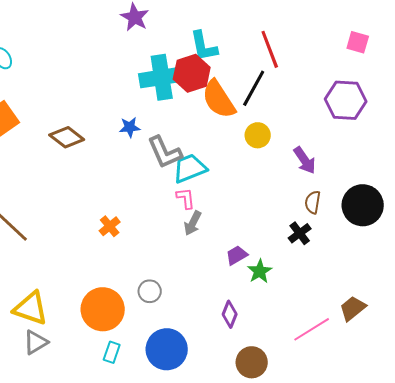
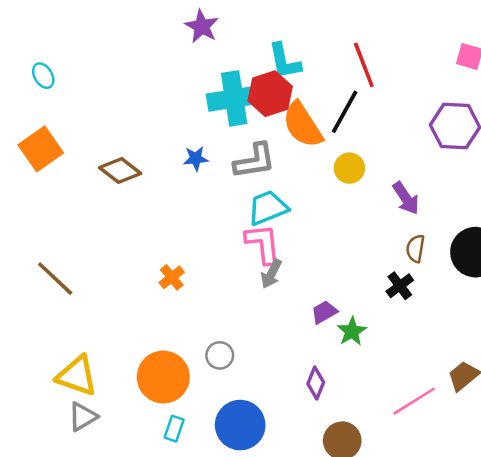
gray L-shape: (165, 152) -> (255, 161), moved, turned -75
pink L-shape: (186, 198) -> (263, 244), size x1.6

